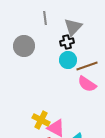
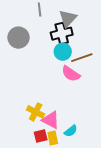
black cross: (67, 42) -> (62, 34), size x1.5
pink semicircle: (87, 84) -> (71, 74), moved

